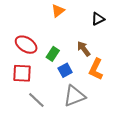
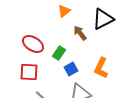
black triangle: (98, 19) -> (103, 19), size x1.6
brown arrow: (84, 49) -> (80, 33), moved

